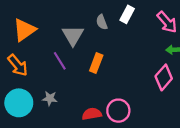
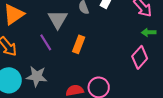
gray star: (50, 98) -> (37, 76), size x1.5

